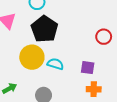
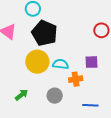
orange cross: (94, 89) -> (76, 79), moved

